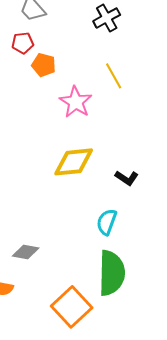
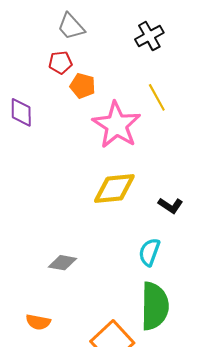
pink star: (76, 102) -> (117, 125), size x1.4
gray diamond: (26, 252) -> (62, 263), moved

